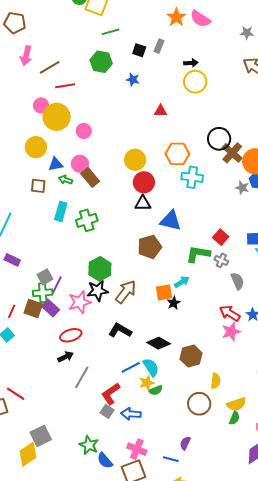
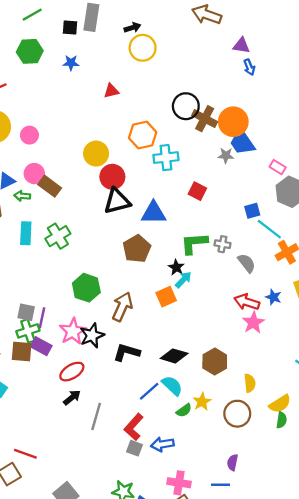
gray rectangle: (159, 46) -> (91, 17), size x1.6
black triangle: (143, 203) -> (117, 201), size x1.4
red square: (221, 237) -> (197, 191), moved
gray square: (45, 277) -> (26, 312), turned -35
black star: (98, 291) -> (92, 335), moved
black star: (174, 303) -> (176, 267), moved
yellow star: (147, 383) -> (202, 402), moved

